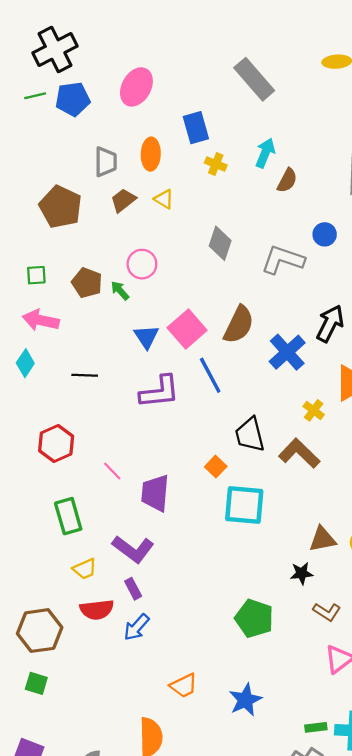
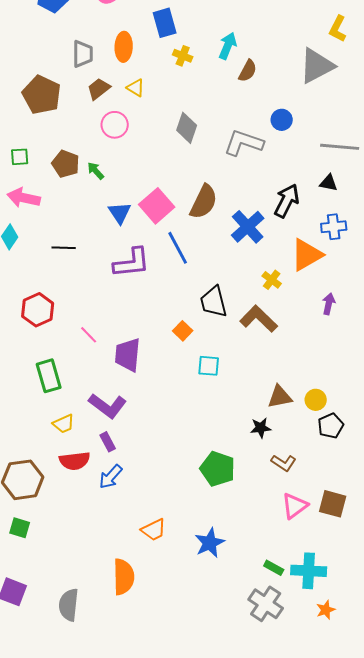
pink circle: (142, 264) -> (115, 125), moved
cyan square: (244, 505) -> (209, 366), size x0.6
green rectangle: (316, 727) -> (274, 568), turned 36

